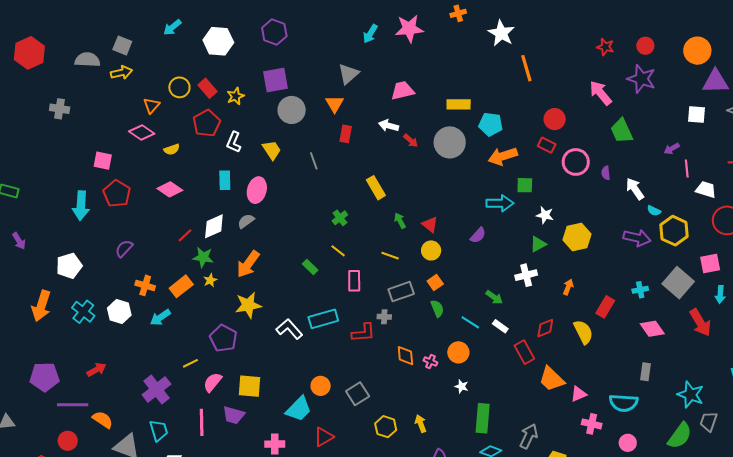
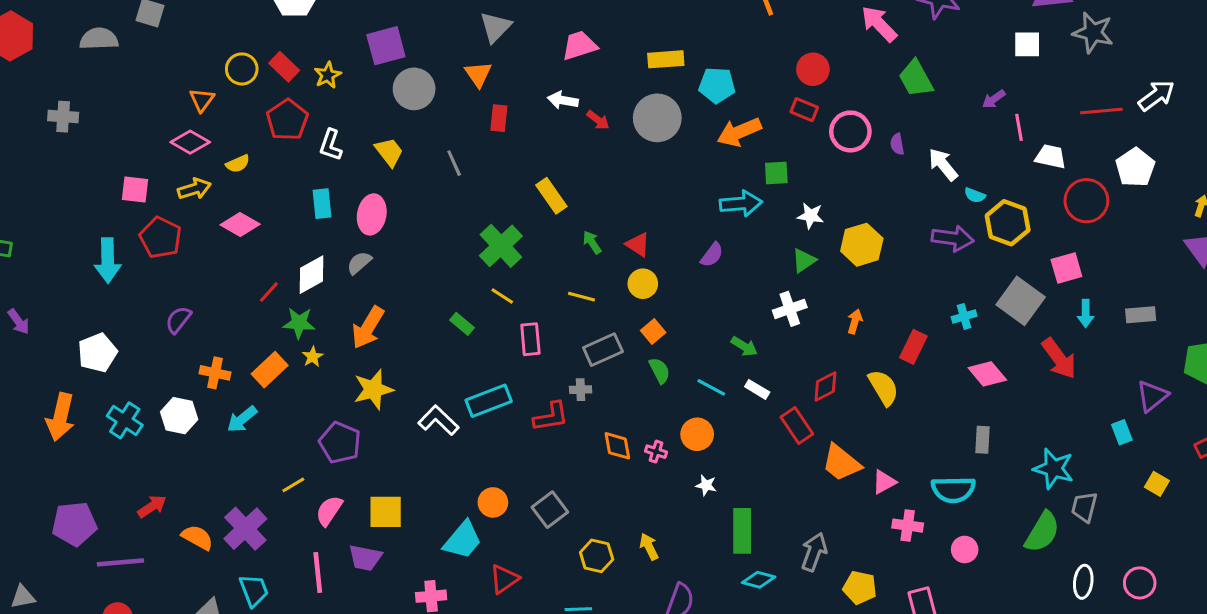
yellow arrow: (121, 73) -> (194, 189), moved
green cross: (340, 218) -> (501, 246), size x1.8
orange semicircle: (103, 420) -> (197, 537), moved

